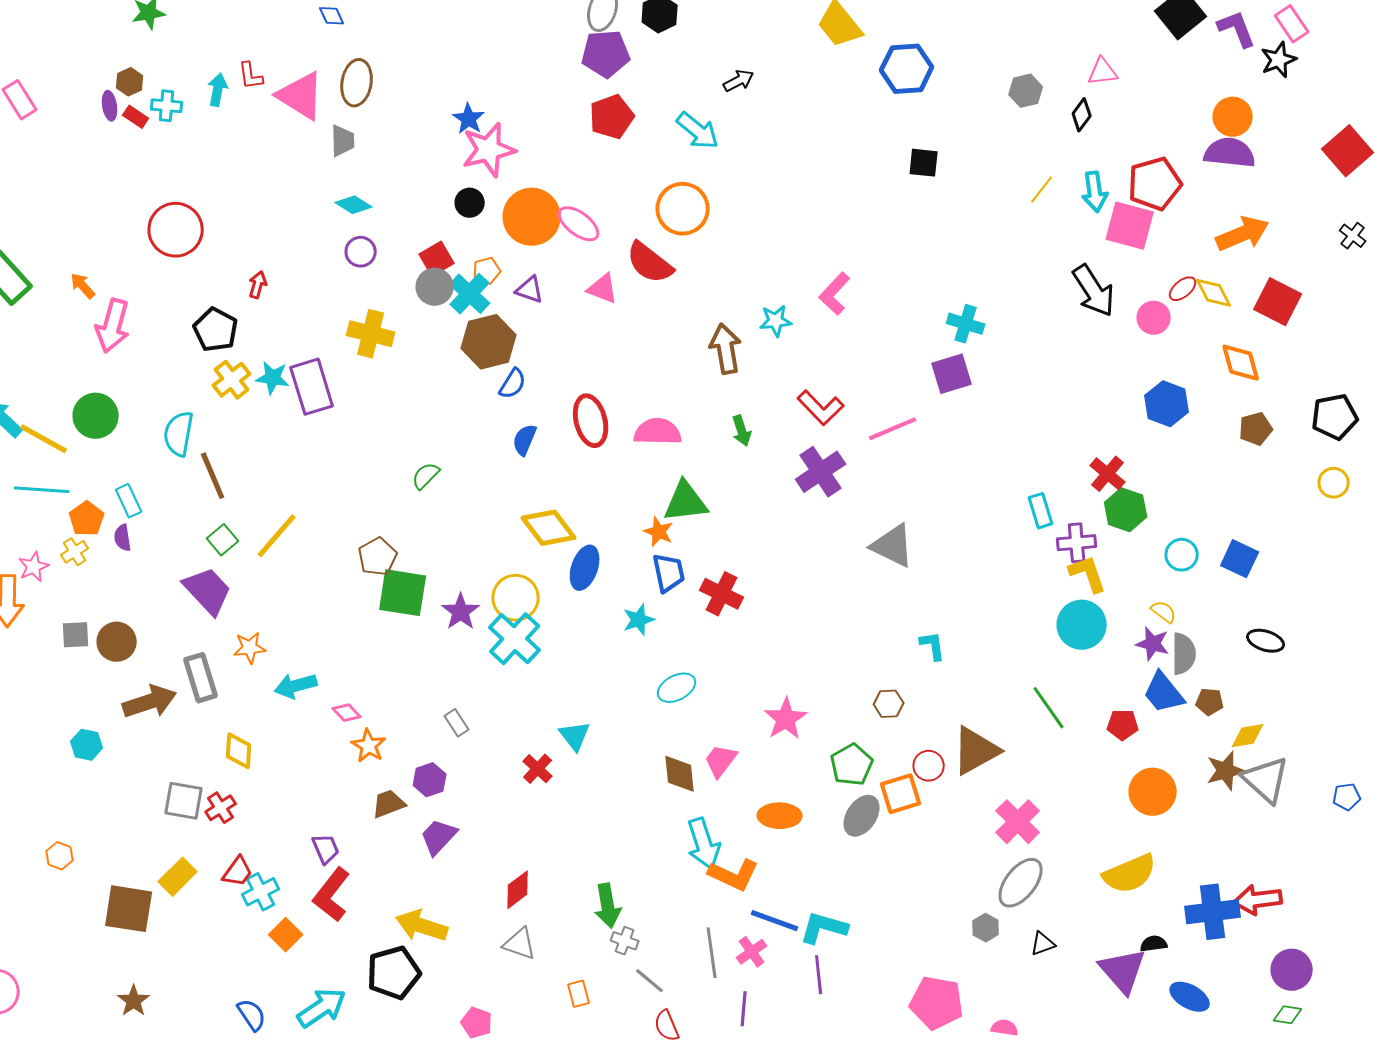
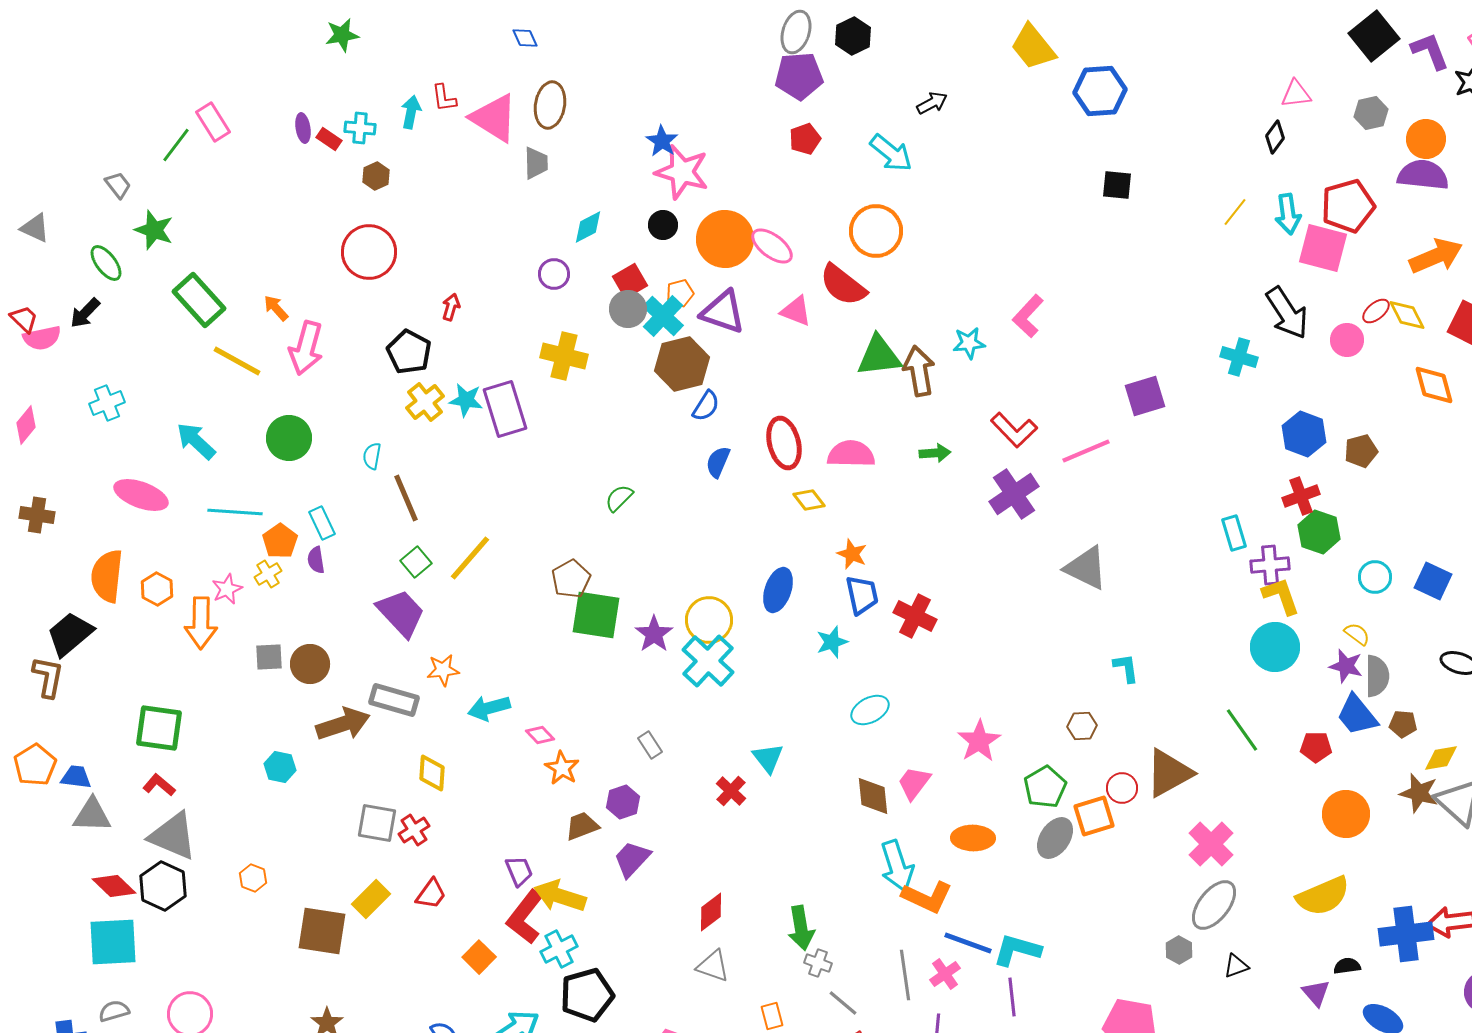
brown hexagon: (130, 82) -> (376, 176), moved
gray hexagon: (1026, 91) -> (1371, 113), moved
red pentagon: (612, 117) -> (805, 139), size x0.7
pink star: (489, 150) -> (682, 172), turned 30
cyan diamond: (354, 205) -> (588, 227), moved, turned -60
purple triangle: (530, 290) -> (723, 312), size x1.6
cyan cross: (966, 324) -> (1239, 357), moved
blue hexagon: (1167, 404) -> (1304, 434), moved
brown pentagon: (1256, 429) -> (1361, 451), moved
green arrow: (742, 431) -> (935, 453), turned -76
cyan semicircle: (179, 434) -> (372, 456), size x0.6
yellow line: (44, 439) -> (237, 361), moved
red cross: (1108, 474) -> (1301, 496), turned 30
green triangle: (686, 502) -> (879, 356), moved
yellow diamond: (549, 528) -> (809, 500), moved, size x0.6
gray rectangle: (201, 678) -> (394, 700), turned -57
brown star: (1226, 771) -> (1419, 793), turned 30
cyan cross: (261, 892) -> (559, 949), moved
yellow arrow: (422, 926) -> (560, 896), moved
purple triangle: (1123, 971) -> (1316, 993), size x0.6

